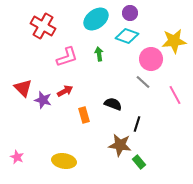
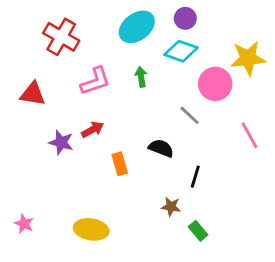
gray line: (143, 82) -> (190, 115), moved
red triangle: (23, 88) -> (33, 94), moved, turned -36
brown star: (120, 145) -> (171, 207), size x0.6

